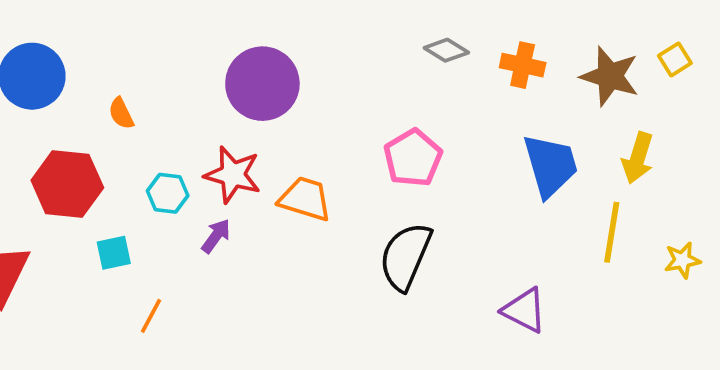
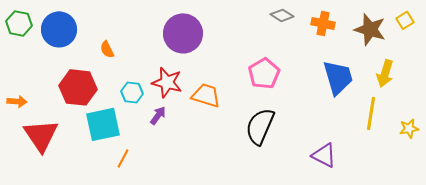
cyan square: (114, 253) -> (103, 124), size x1.8

